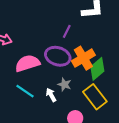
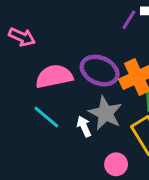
purple line: (67, 31) -> (129, 20), moved
gray star: (64, 85) -> (105, 113), size x1.6

